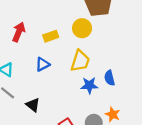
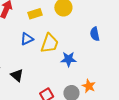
yellow trapezoid: (80, 61) -> (50, 43), moved
blue semicircle: (110, 78) -> (95, 34), moved

